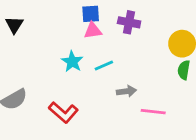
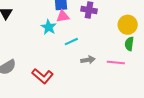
cyan star: (72, 62) -> (49, 27), moved
pink line: (153, 112) -> (116, 62), moved

